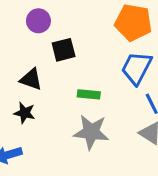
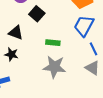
black square: (64, 50) -> (37, 14), turned -35

